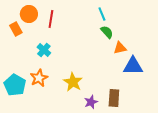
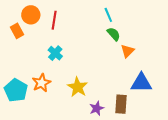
orange triangle: (120, 48) -> (127, 51), turned -32
cyan cross: (44, 50) -> (55, 53), moved
blue triangle: (133, 66) -> (141, 83), moved

